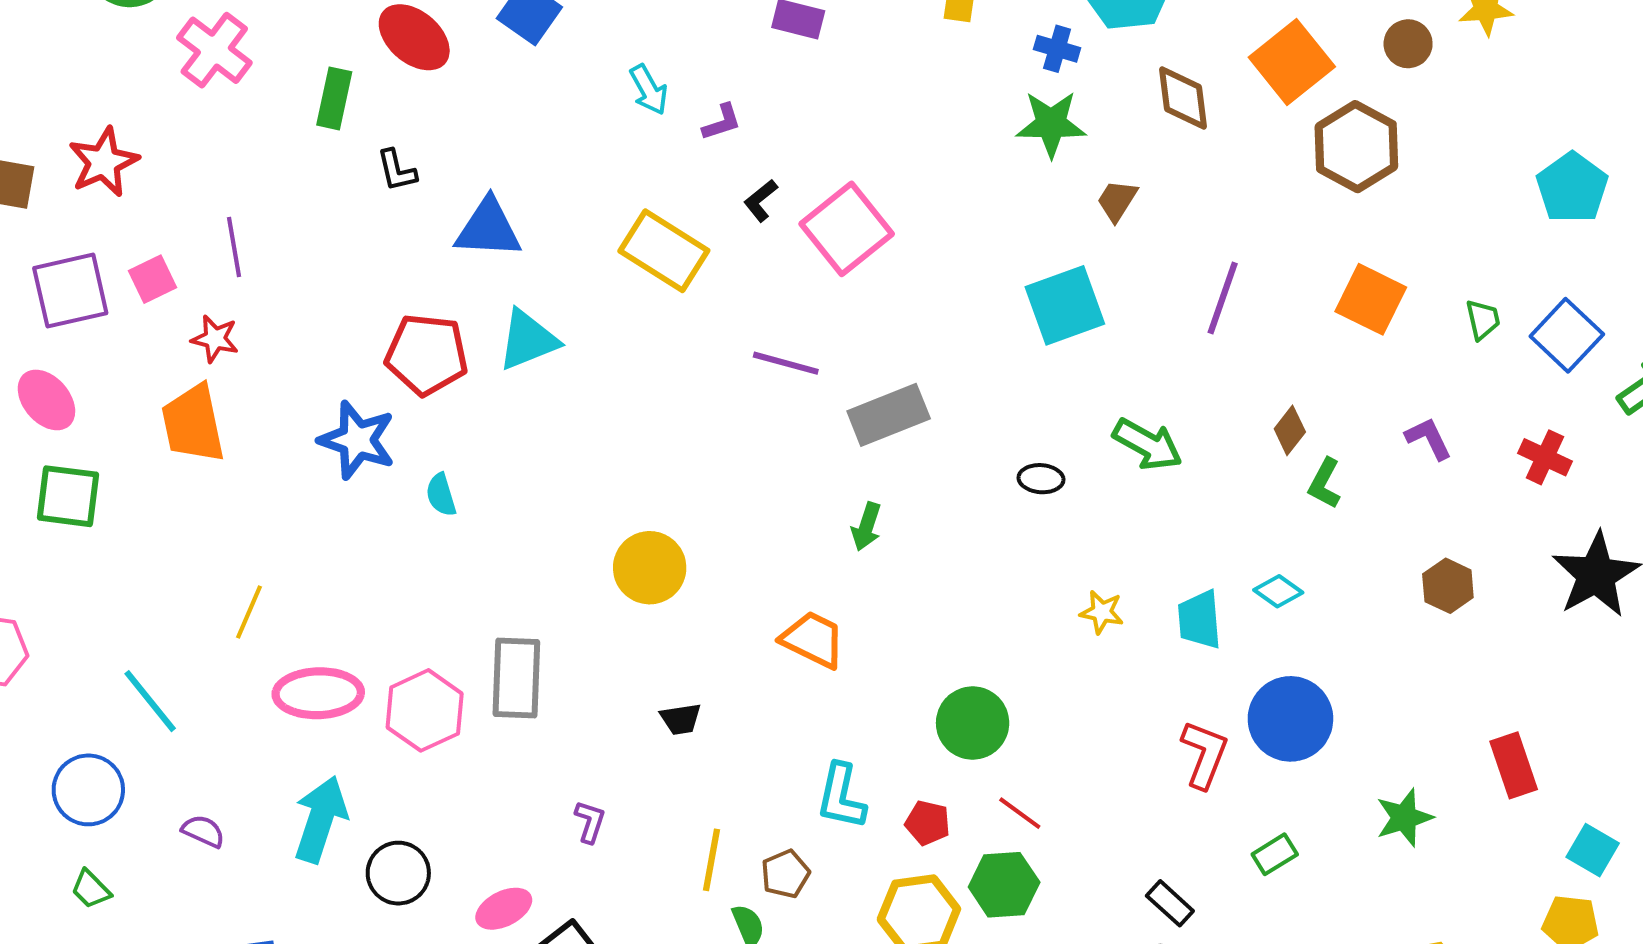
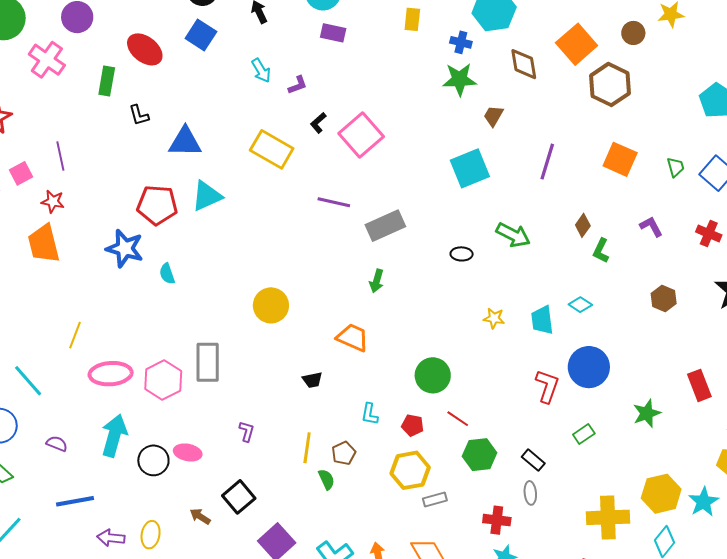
black trapezoid: (681, 719) -> (312, 380), moved
cyan L-shape: (841, 796) -> (370, 414), size x0.7
green hexagon: (1004, 885) -> (480, 455), moved
pink ellipse: (504, 909) -> (188, 452), moved, turned 40

